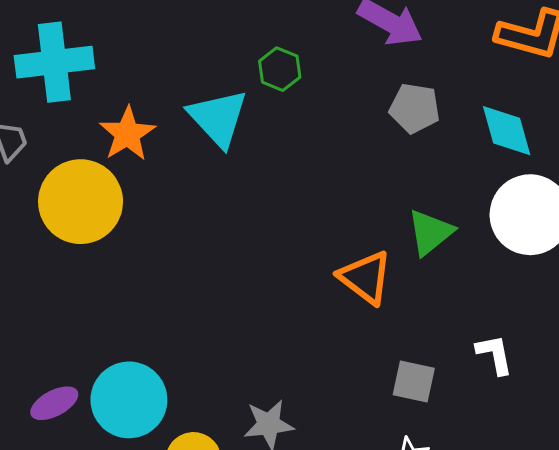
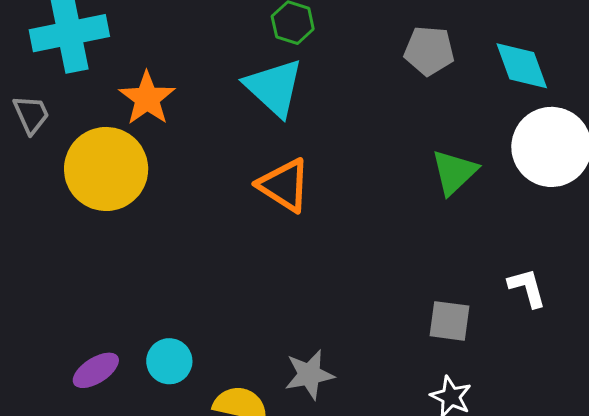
cyan triangle: (218, 118) -> (274, 87), moved
orange triangle: (365, 277) -> (284, 185), moved
cyan circle: (129, 400) -> (169, 361), size x0.6

